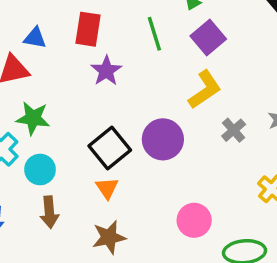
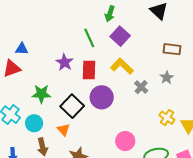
red rectangle: (88, 29) -> (89, 70), moved
yellow L-shape: (205, 90) -> (122, 66), turned -95
green star: (33, 118) -> (41, 94), moved
orange triangle: (107, 188) -> (63, 130), moved

